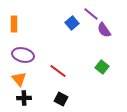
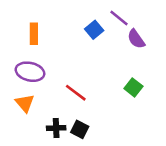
orange rectangle: (14, 24) -> (34, 34), moved
black cross: (24, 98) -> (56, 128), moved

